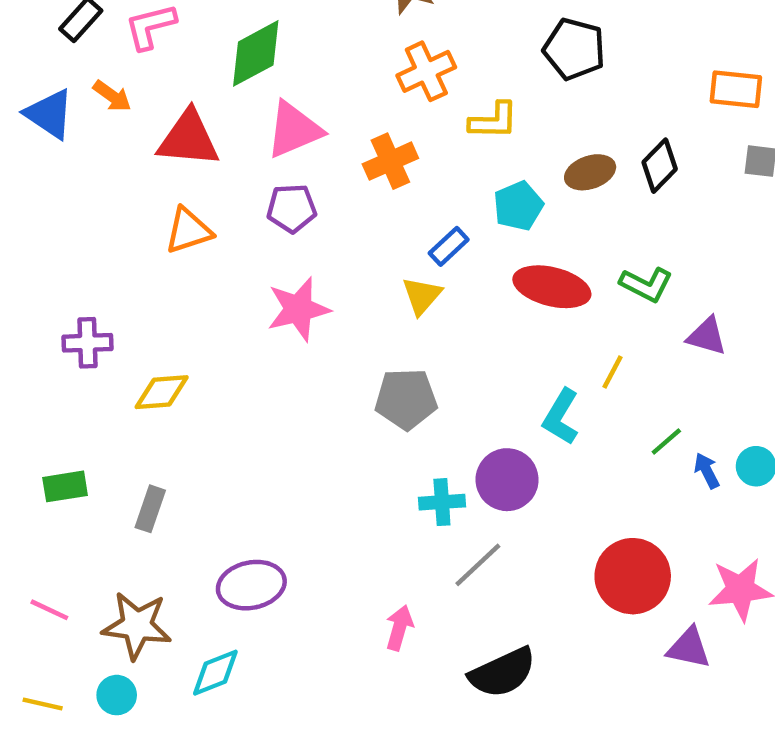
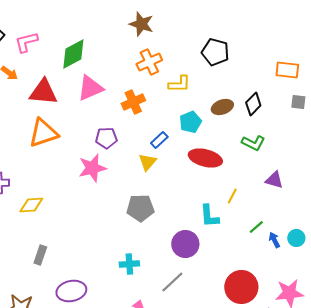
purple pentagon: (292, 208) -> (106, 138), moved
orange triangle: (188, 231) -> (43, 133), size x1.4
green L-shape: (646, 284) -> (253, 143), moved
cyan L-shape: (561, 417) -> (209, 216), turned -35
cyan cross: (442, 502) -> (129, 264), moved
gray rectangle: (150, 509) -> (40, 255), moved

